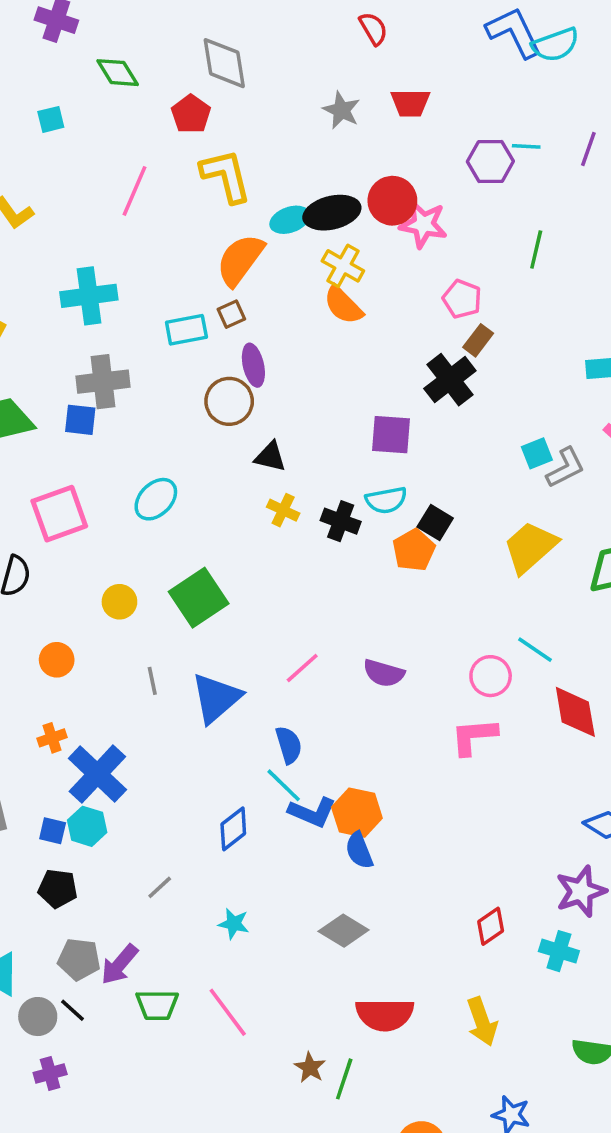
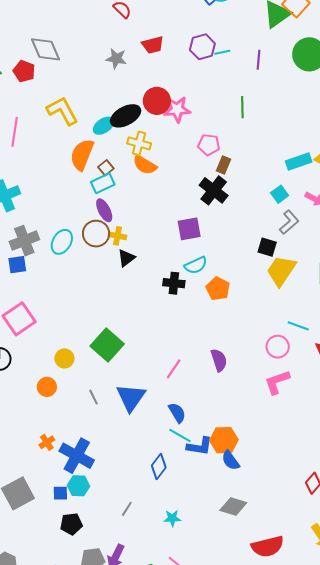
red pentagon: (191, 114) -> (24, 71), moved
purple line: (588, 149) -> (259, 60), moved
purple hexagon: (490, 161) -> (202, 47), moved
brown square: (231, 314) -> (106, 168), moved
cyan rectangle: (186, 330) -> (103, 183), moved
cyan square: (537, 453) -> (280, 194), moved
black triangle: (270, 457) -> (126, 258), turned -36
cyan ellipse: (156, 499) -> (62, 242), moved
yellow cross: (283, 510) -> (117, 236), moved
black square: (435, 522) -> (267, 247), moved
orange circle: (57, 660) -> (47, 387), moved
purple semicircle: (384, 673) -> (219, 360), turned -110

